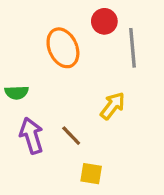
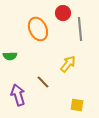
purple arrow: (31, 136) -> (18, 95), moved
yellow square: (91, 174) -> (77, 105), moved

